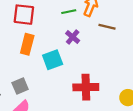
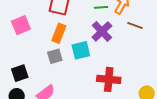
purple cross: (73, 37) -> (102, 31), size x1.5
gray square: (20, 86) -> (55, 56), moved

